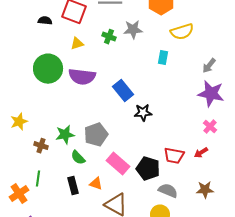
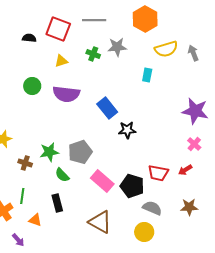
gray arrow: (209, 66) -> (193, 53), moved, turned 119
green circle: (48, 69) -> (32, 86), size x0.6
orange triangle: (96, 184) -> (35, 220), moved

